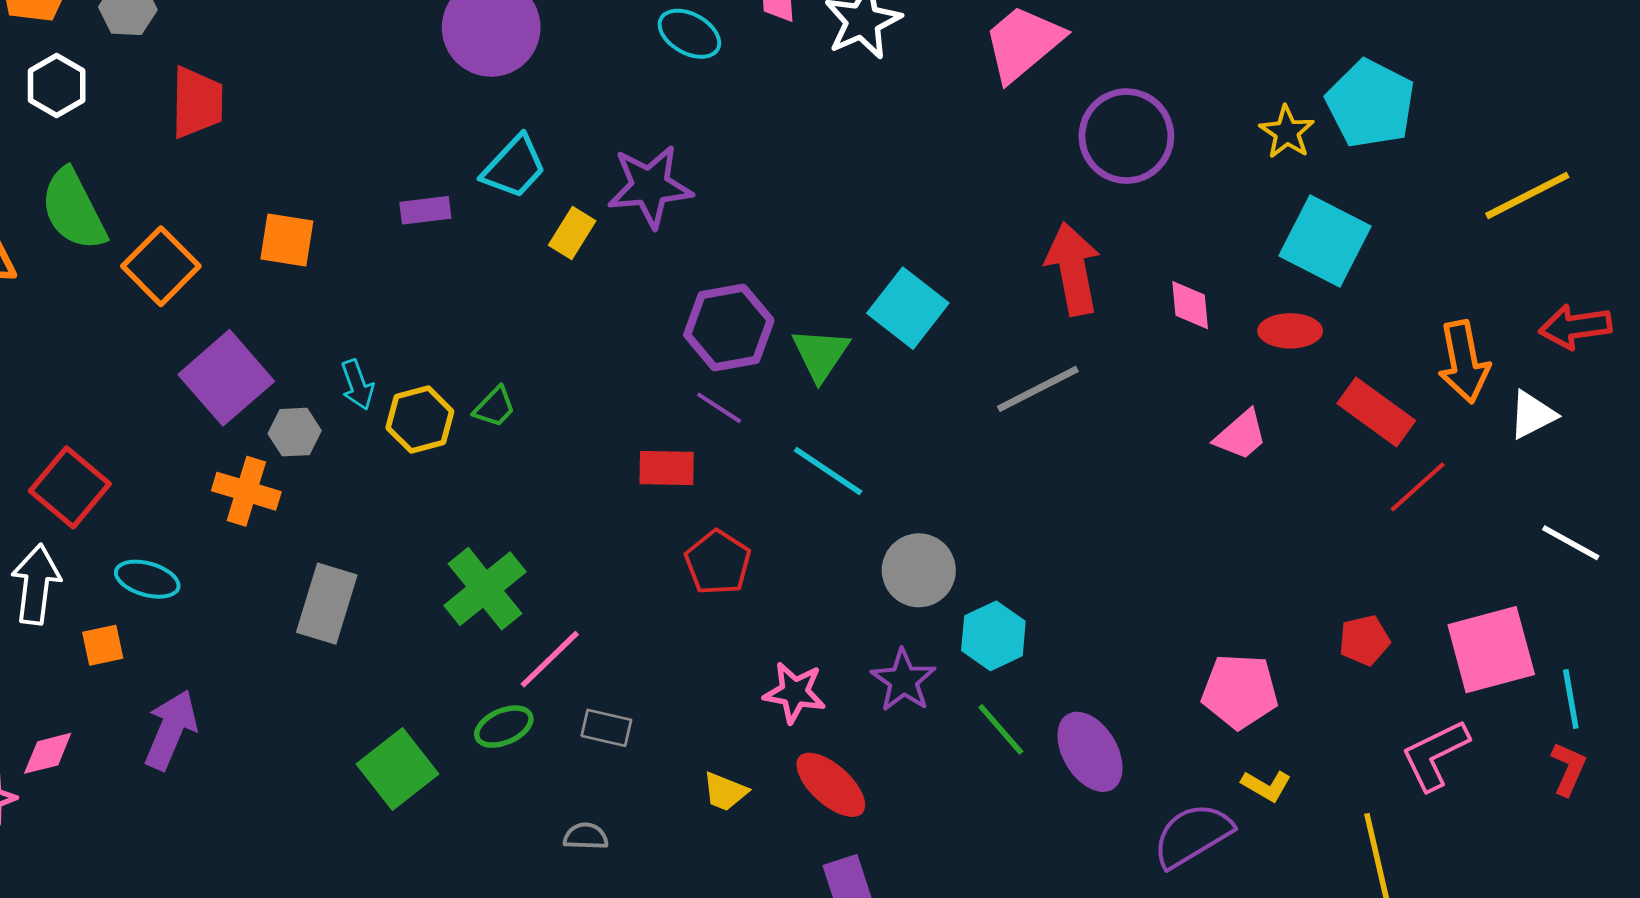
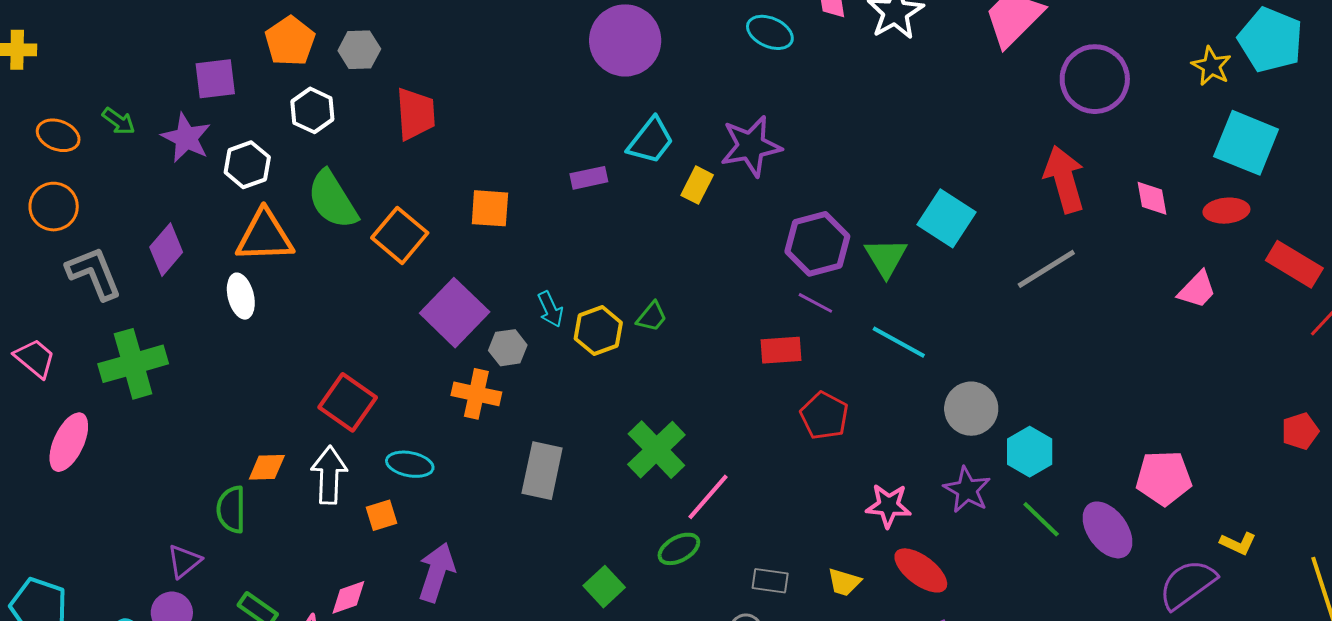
pink pentagon: (1240, 691) -> (1164, 478), moved
gray rectangle: (606, 728) -> (770, 581), moved
green square: (397, 769) -> (604, 587), size x0.7

